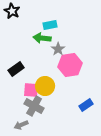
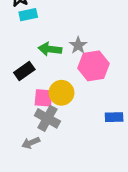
cyan rectangle: (50, 25) -> (28, 15), moved
green arrow: (42, 38) -> (50, 49), moved
blue rectangle: (86, 105) -> (114, 117), turned 32

